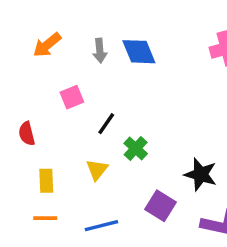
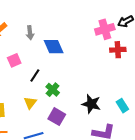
blue diamond: (139, 52) -> (54, 47), moved
purple square: (160, 206) -> (57, 117), moved

